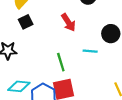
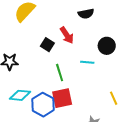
black square: (26, 22) -> (47, 45), moved, turned -32

